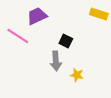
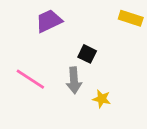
pink line: (18, 36) -> (30, 79), moved

